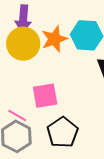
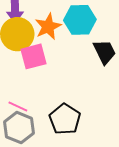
pink square: (45, 96) -> (33, 56), moved

